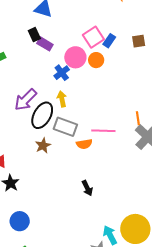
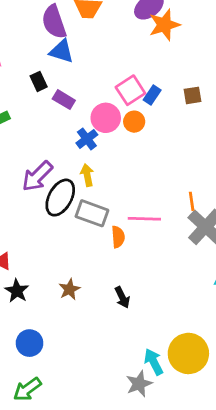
black rectangle: (34, 35) -> (39, 81), moved
orange semicircle: (84, 144) -> (118, 237), turned -84
brown star: (43, 146) -> (69, 289), moved

